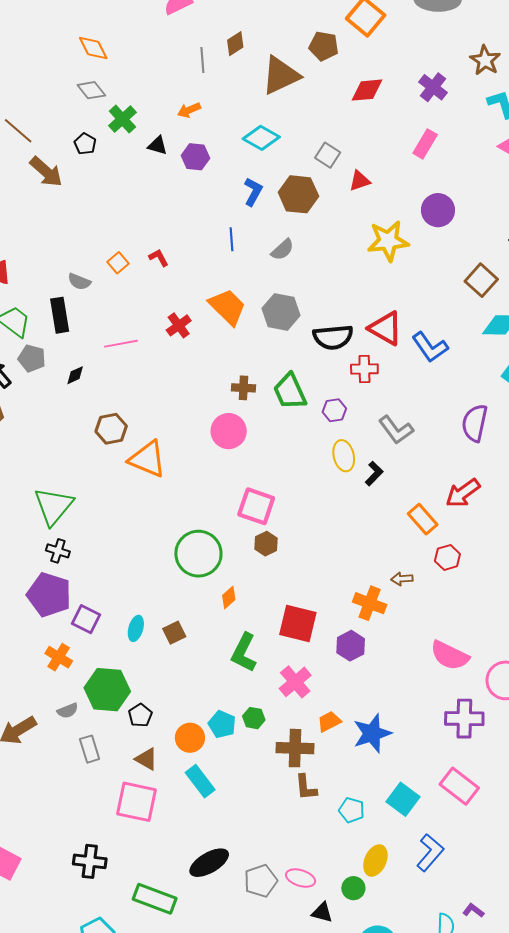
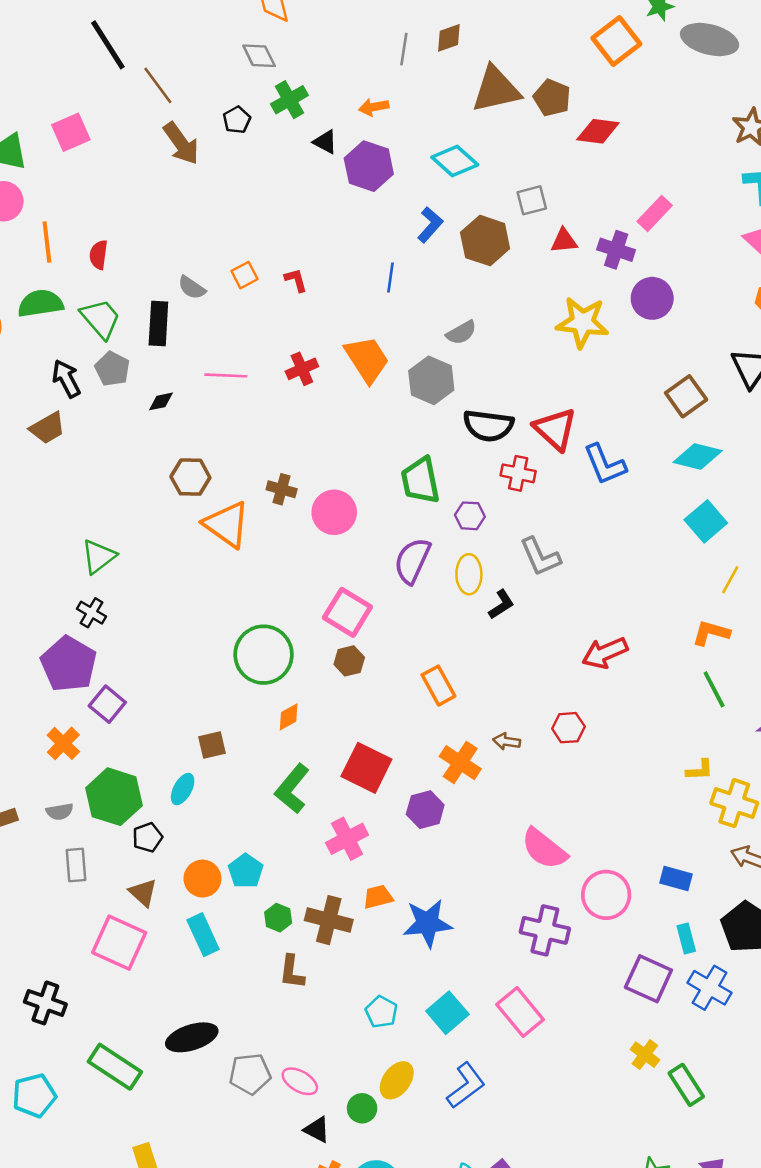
brown pentagon: (324, 46) -> (552, 98), moved
purple cross: (433, 87) -> (616, 250), moved, turned -32
gray square: (328, 155) -> (532, 200), turned 30
purple hexagon: (195, 157) -> (369, 166), size x1.4
gray semicircle: (282, 250) -> (461, 333), moved
brown cross: (243, 388) -> (282, 489), moved
purple semicircle: (475, 423) -> (412, 561), moved
green triangle: (54, 506) -> (99, 556), size x0.7
orange rectangle: (423, 519) -> (438, 686), moved
cyan ellipse: (136, 628) -> (183, 789), moved
green hexagon: (254, 718) -> (278, 918), moved
brown L-shape: (306, 787) -> (292, 972), moved

